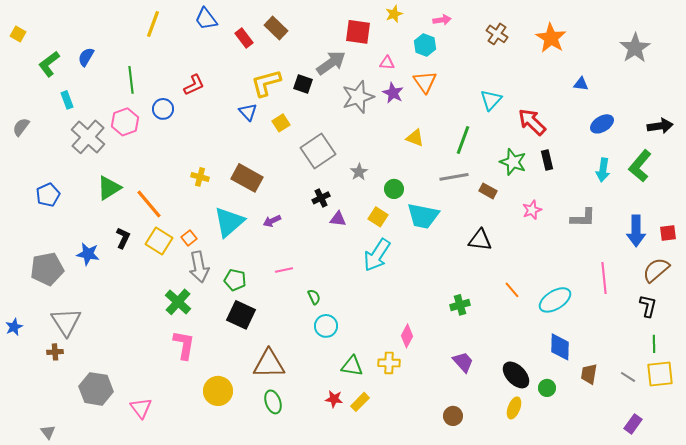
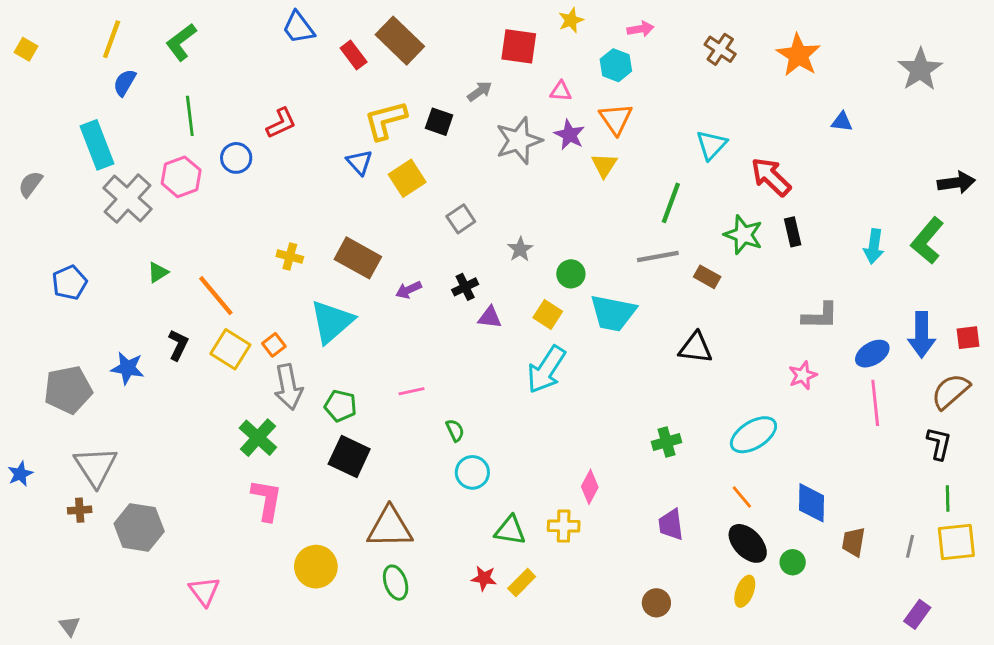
yellow line: (153, 24) -> (112, 39), moved
brown rectangle: (276, 28) -> (400, 41), size x1.4
gray arrow: (331, 63) -> (480, 91), size x0.6
green L-shape: (49, 64) -> (181, 42), moved
cyan rectangle: (67, 100) -> (97, 145), size x1.8
yellow square: (281, 123) -> (407, 178), size x1.4
blue ellipse: (602, 124) -> (872, 354), moved
yellow triangle: (415, 138) -> (604, 165), moved, turned 42
gray square: (318, 151) -> (461, 219), size x0.6
green triangle: (109, 188) -> (158, 272), size x0.6
pink star: (532, 210) -> (803, 375), moved
gray L-shape: (583, 218) -> (820, 316), moved
purple arrow: (272, 221) -> (409, 290), moved
orange line: (512, 290) -> (742, 497), moved
cyan ellipse: (555, 300) -> (753, 435), moved
purple trapezoid: (463, 362) -> (671, 525), turned -145
gray line: (628, 377) -> (910, 546), turned 70
gray hexagon: (96, 389) -> (139, 527), moved

